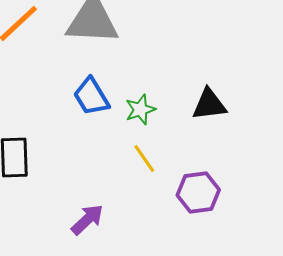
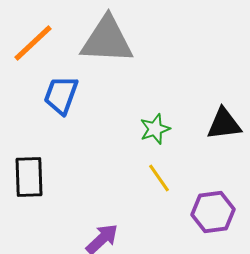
blue trapezoid: (91, 97) -> (61, 95), moved, turned 51

